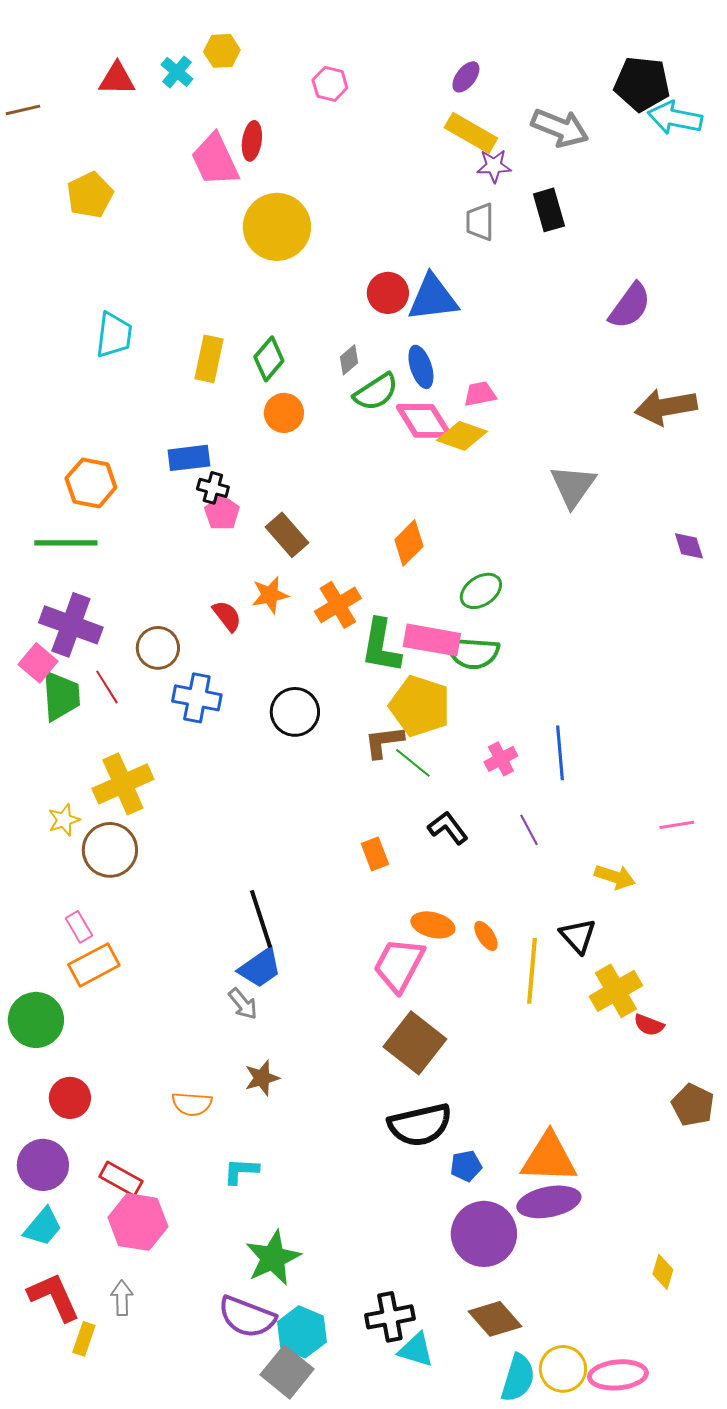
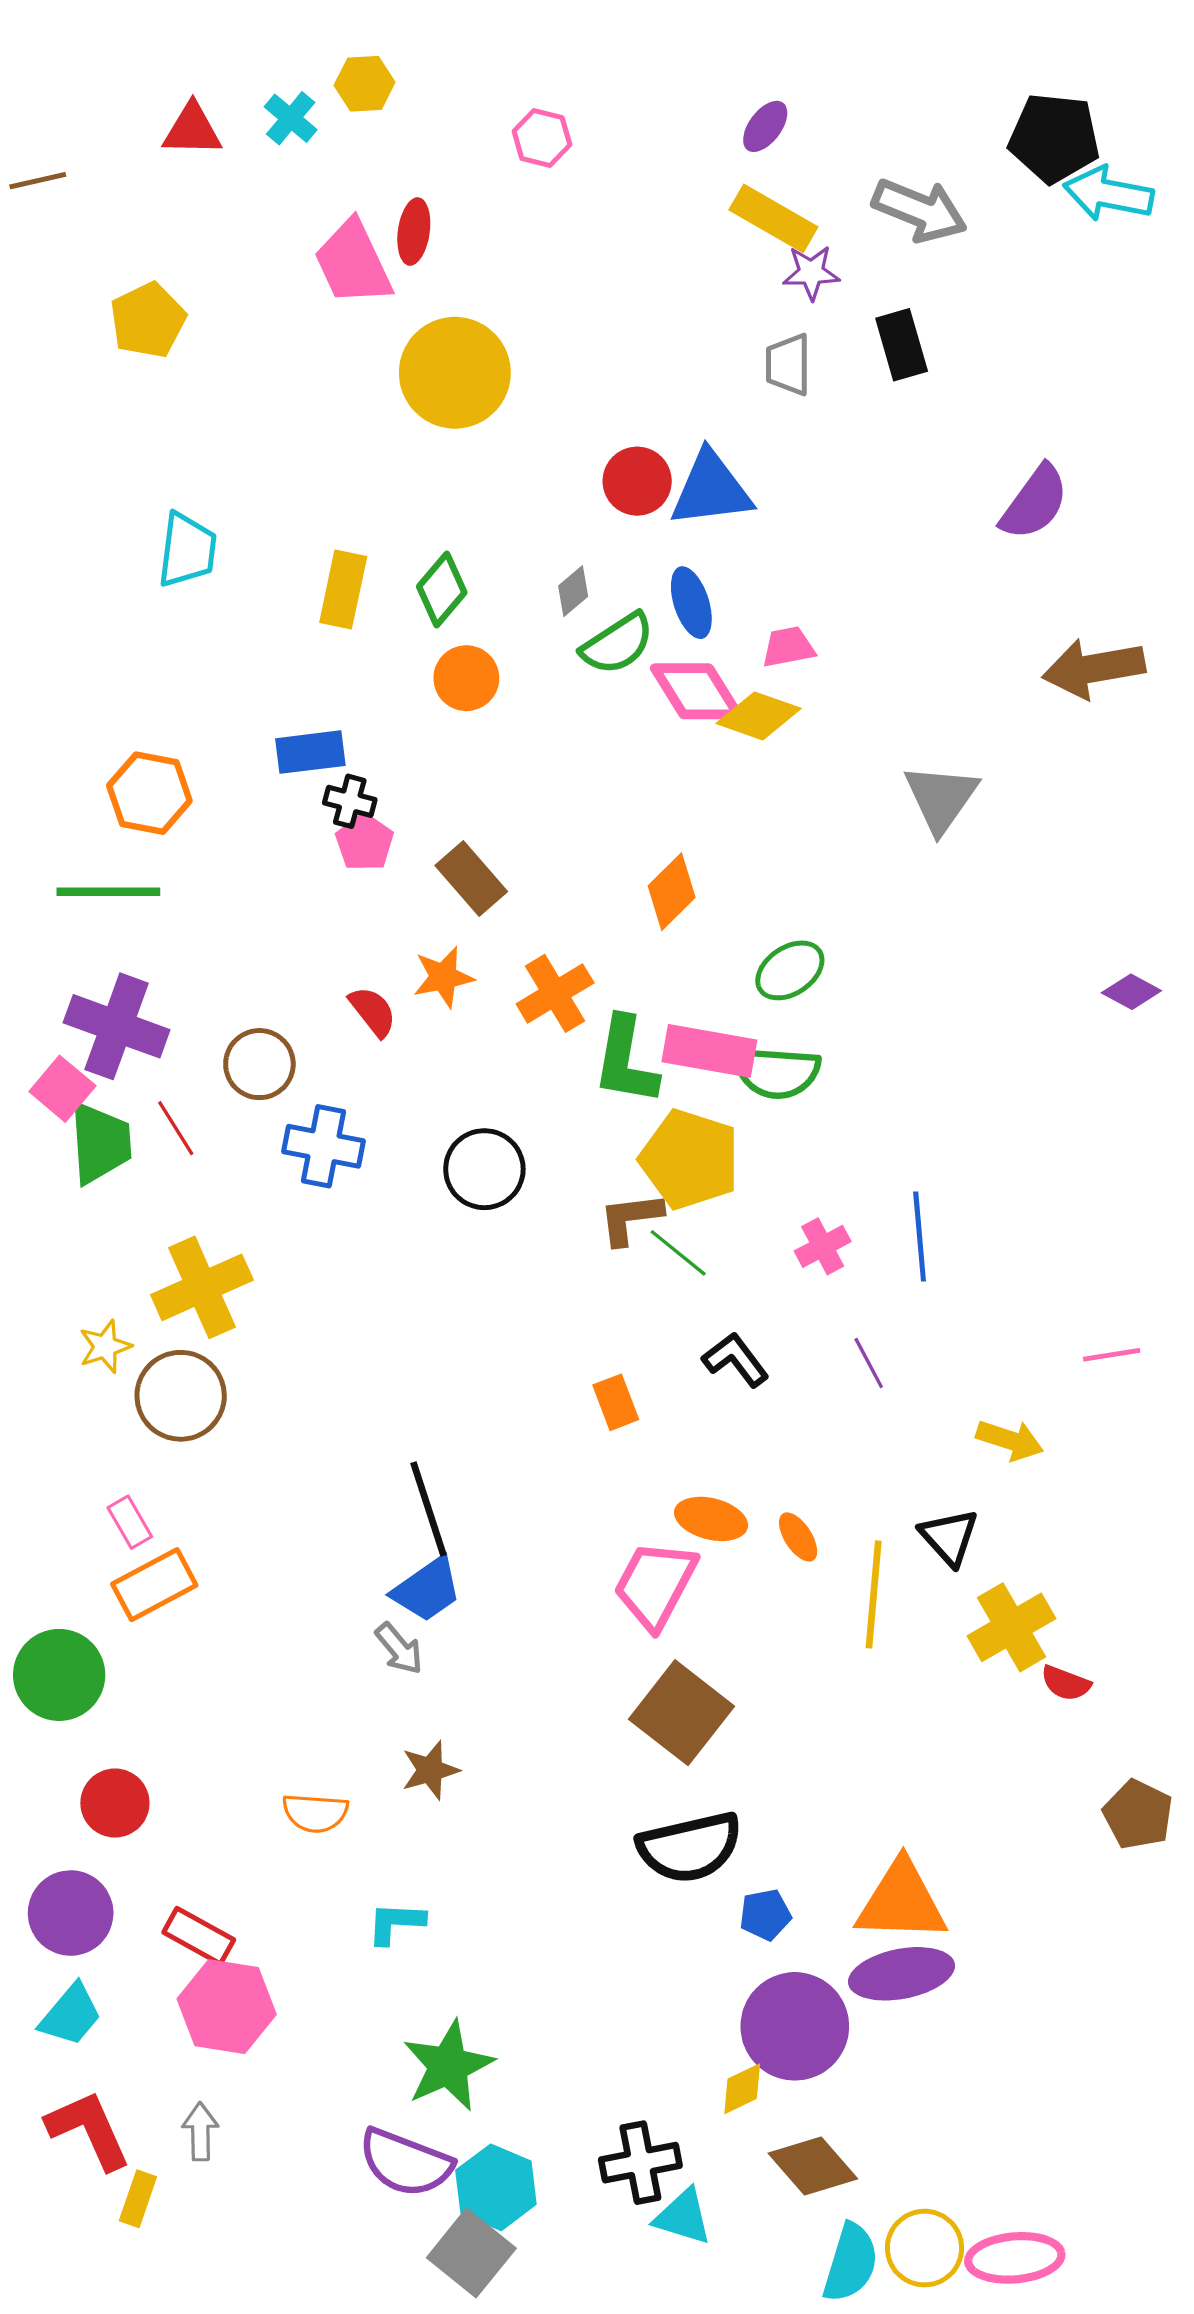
purple diamond: (689, 546) -> (1131, 992), moved, turned -44
yellow diamond: (663, 1272) -> (742, 2089), moved, turned 48

